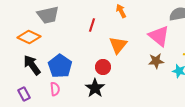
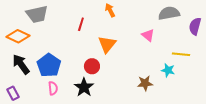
pink triangle: (159, 36) -> (148, 35), size x0.6
brown star: (156, 61) -> (145, 83), moved
pink semicircle: (55, 89) -> (53, 88), moved

